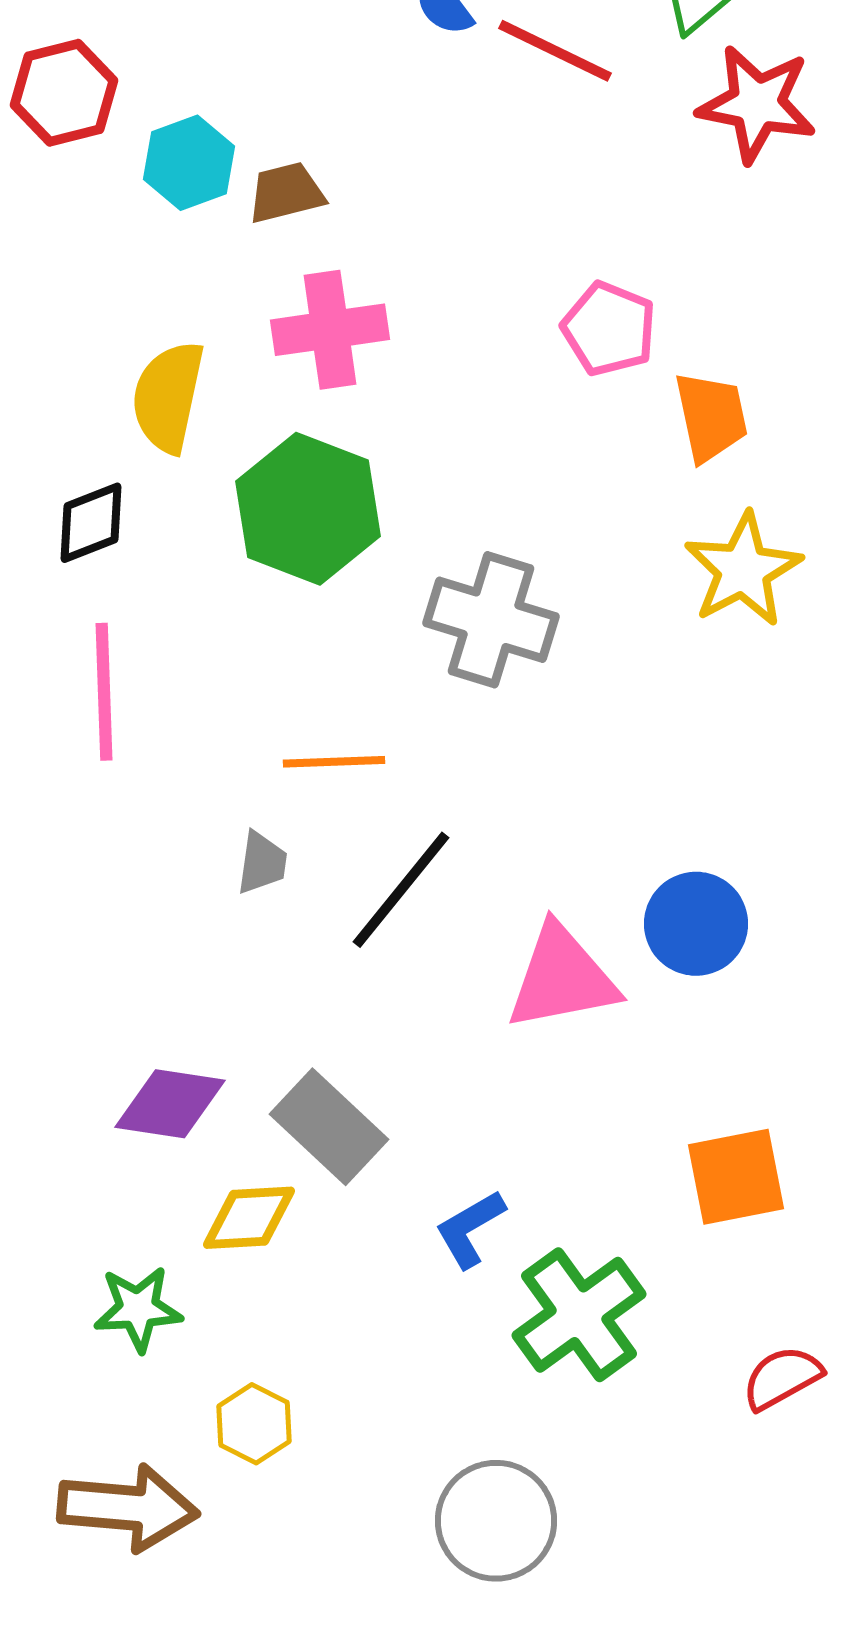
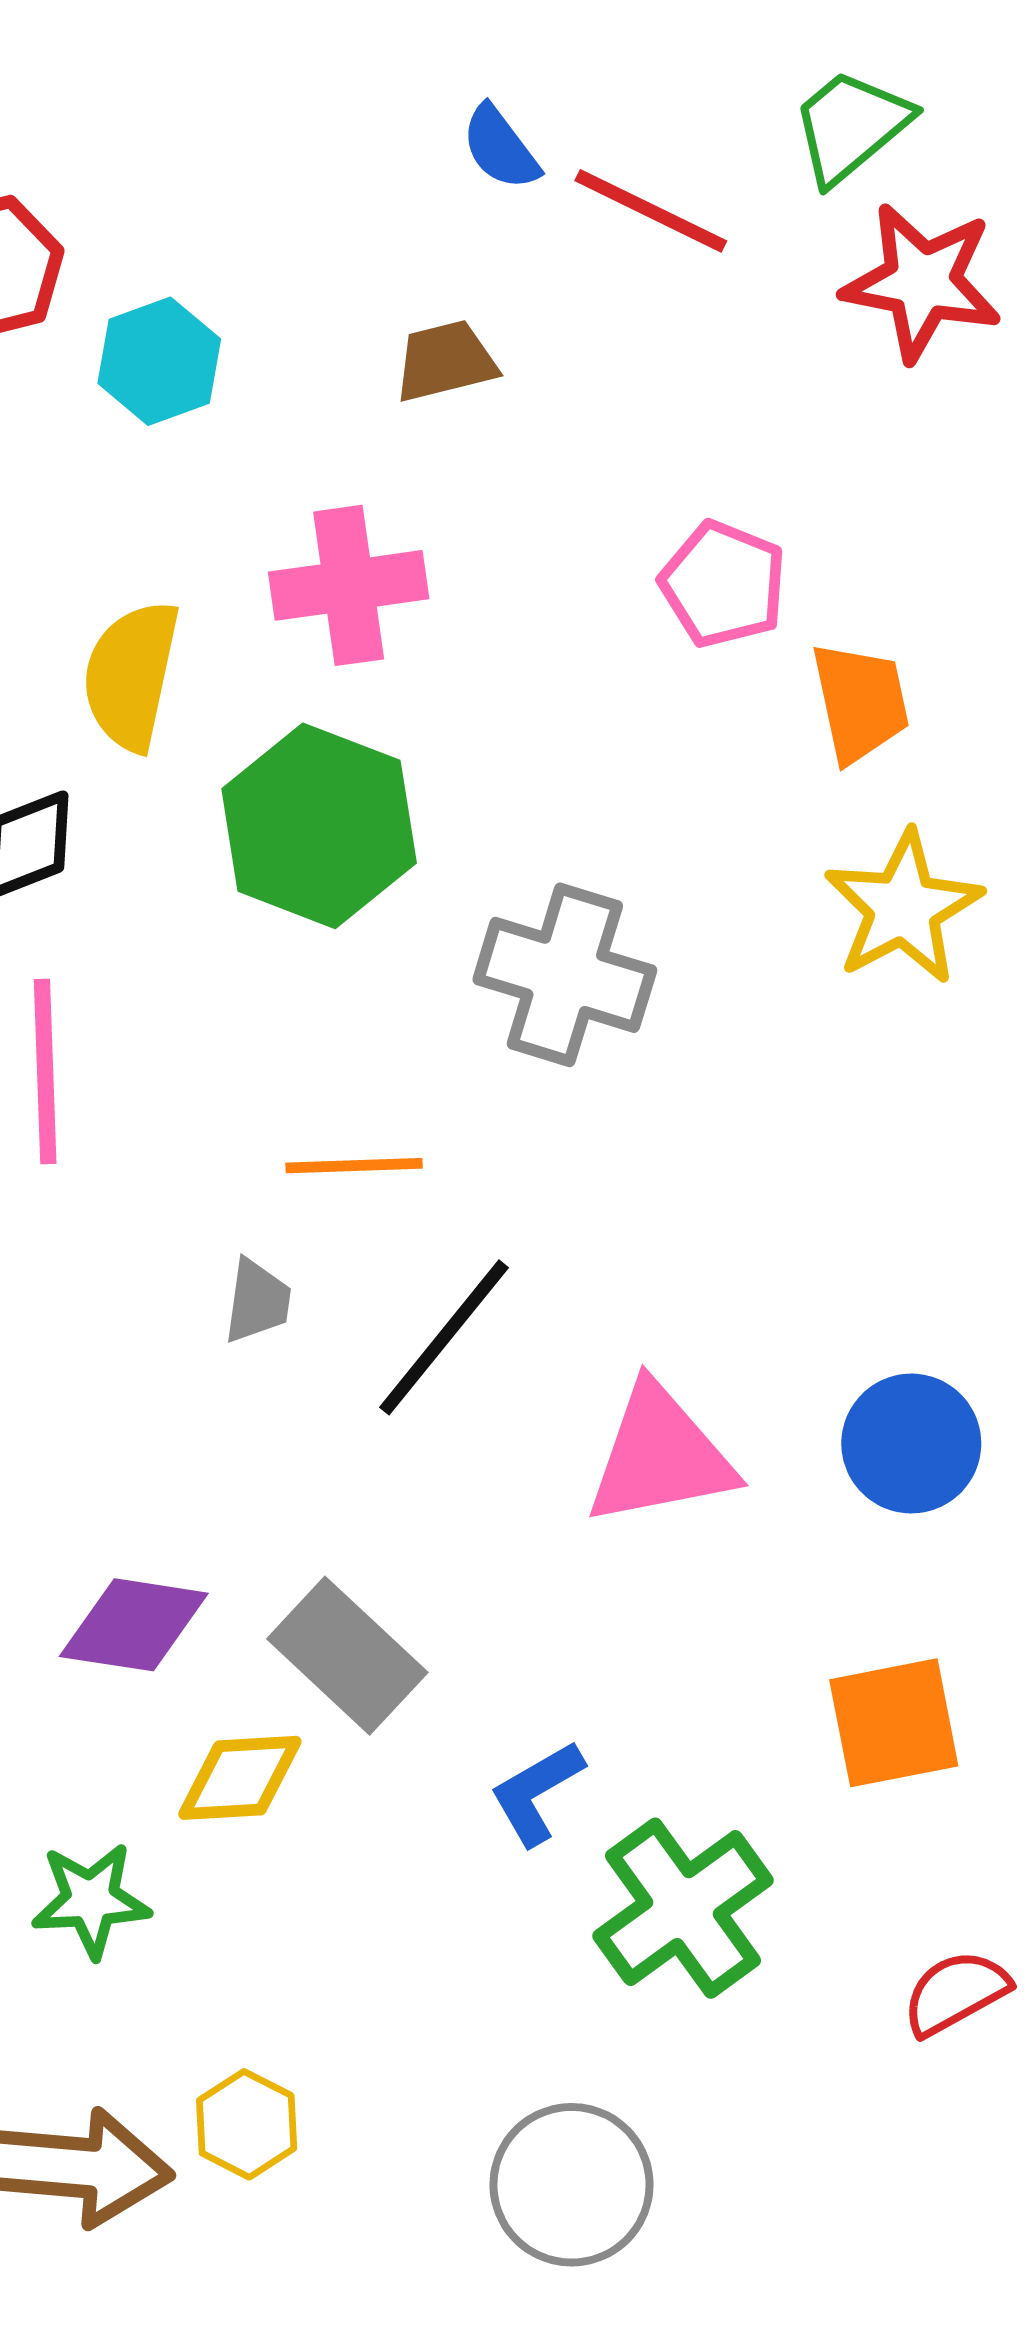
brown trapezoid: (286, 193) -> (445, 361), moved
blue circle: (696, 924) -> (911, 1444), moved
yellow hexagon: (254, 1424) -> (247, 2124), moved

